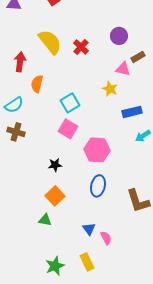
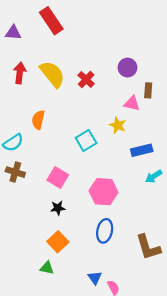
brown rectangle: (138, 57) -> (148, 90), turned -56
red arrow: (20, 62) -> (20, 73), moved
cyan square: (70, 103) -> (86, 140), moved
pink square: (68, 129) -> (58, 178), moved

